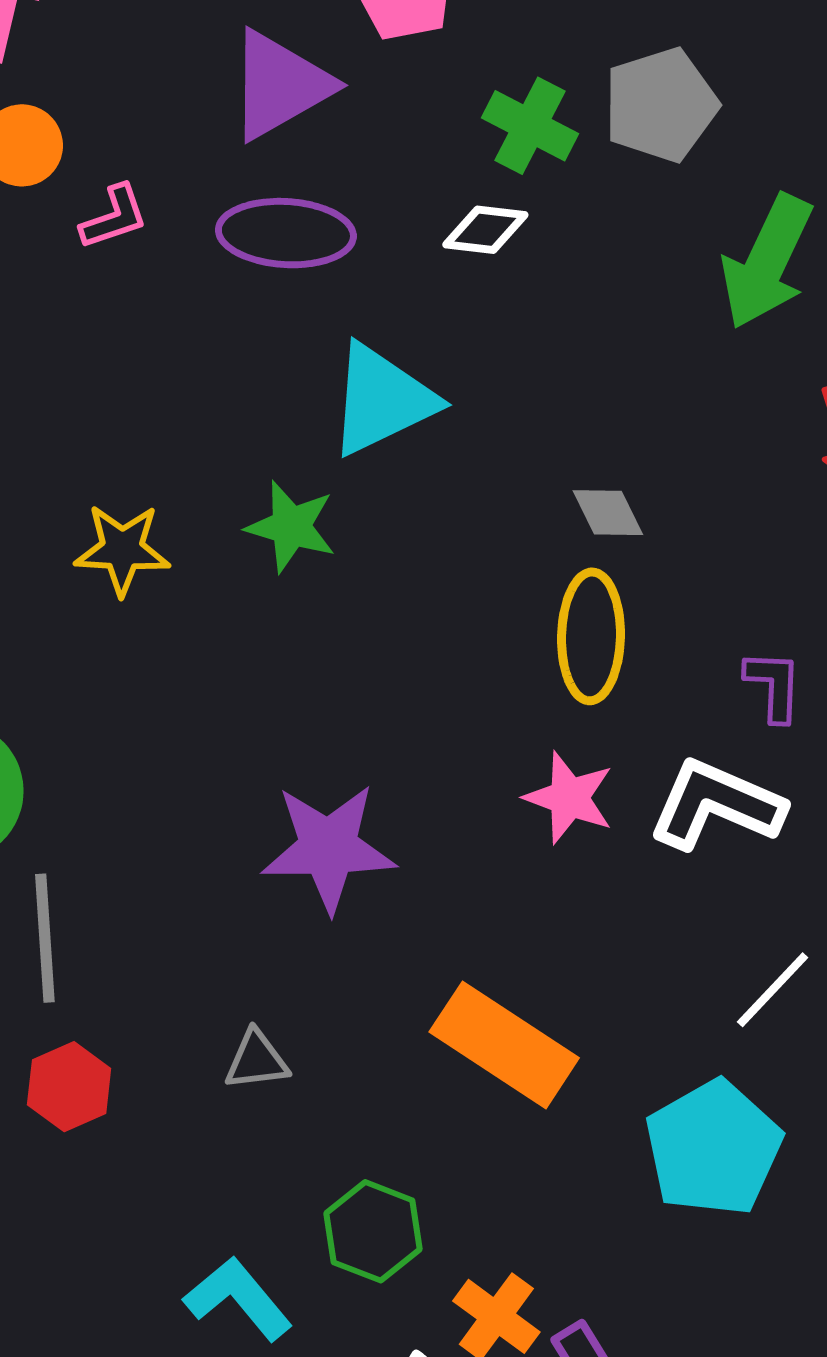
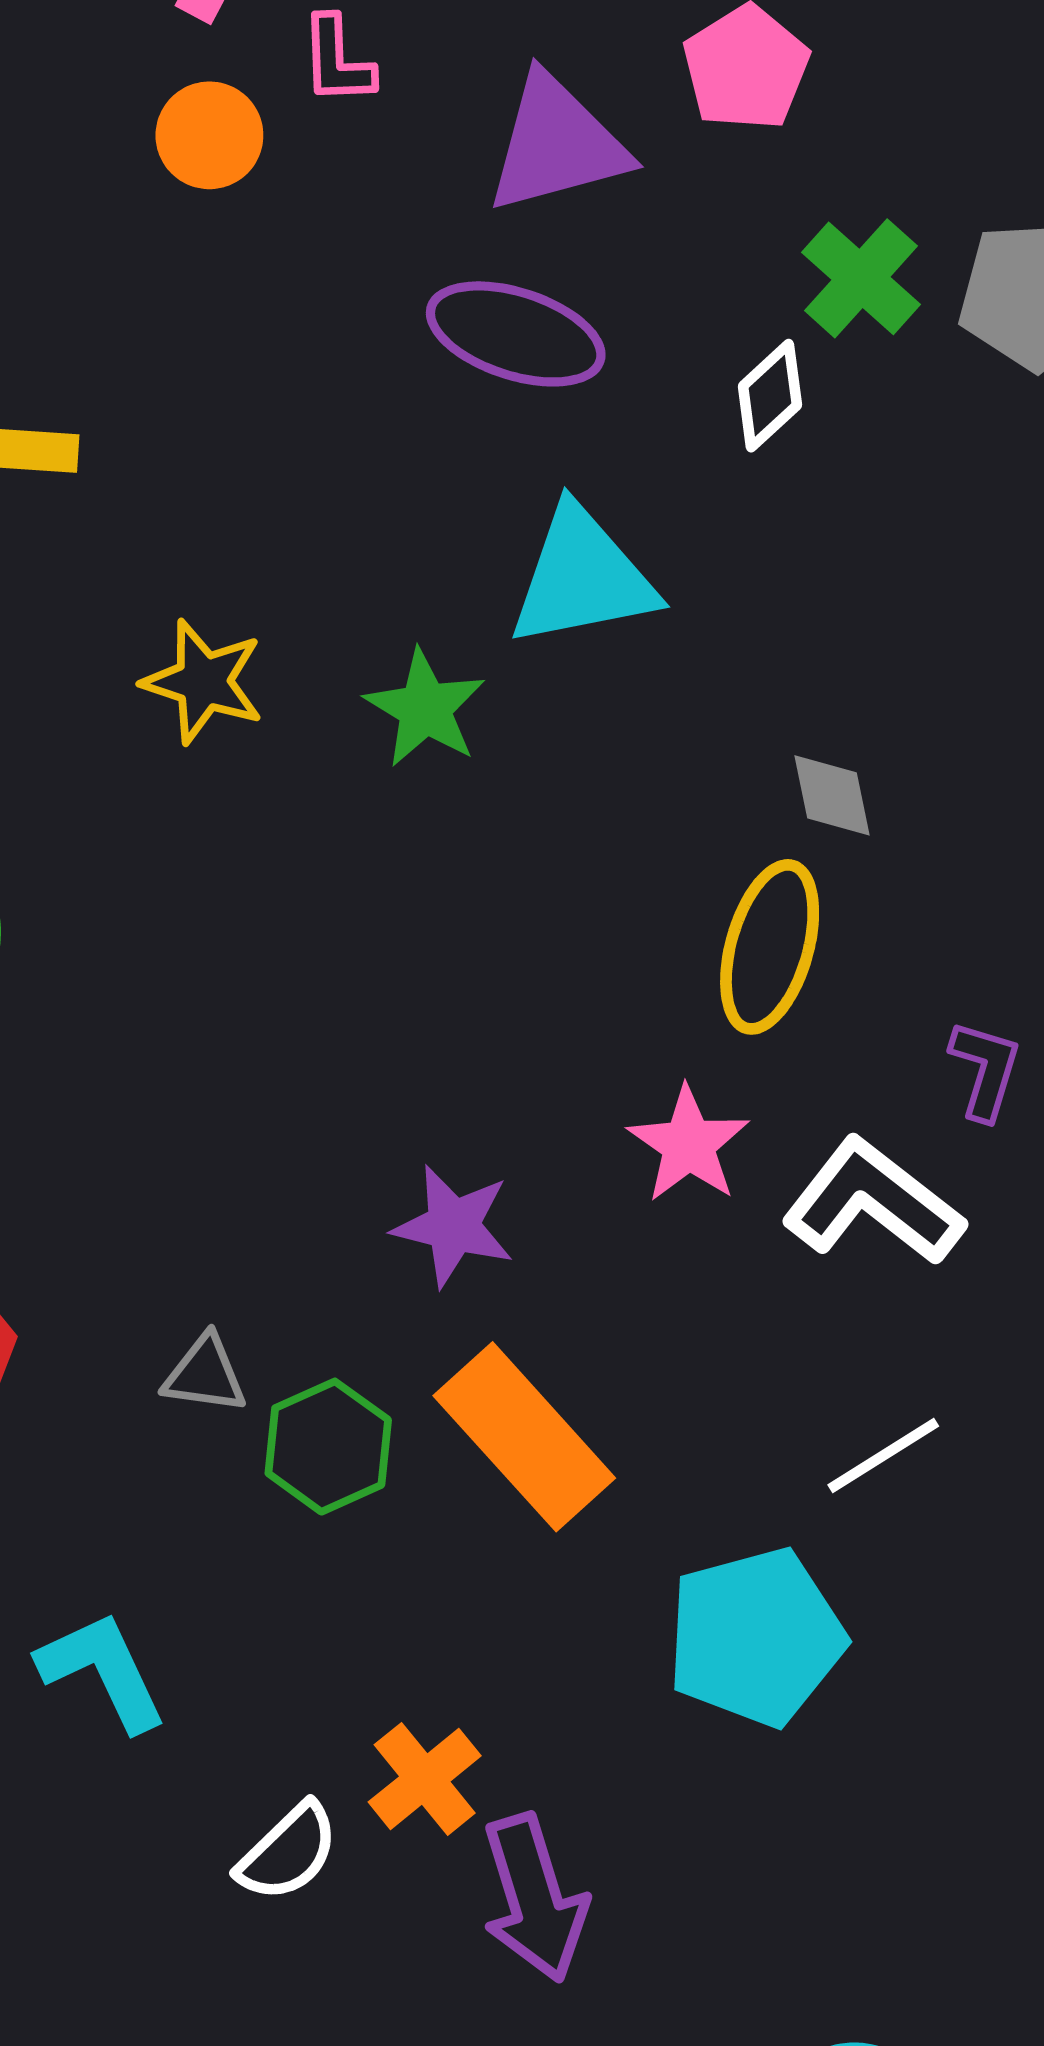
pink L-shape: (114, 217) -> (337, 60), moved, turned 92
white diamond: (485, 230) -> (770, 396), turned -64
purple star: (328, 848) -> (453, 1226), moved, size x0.7
green hexagon: (373, 1231) -> (328, 1447), moved

